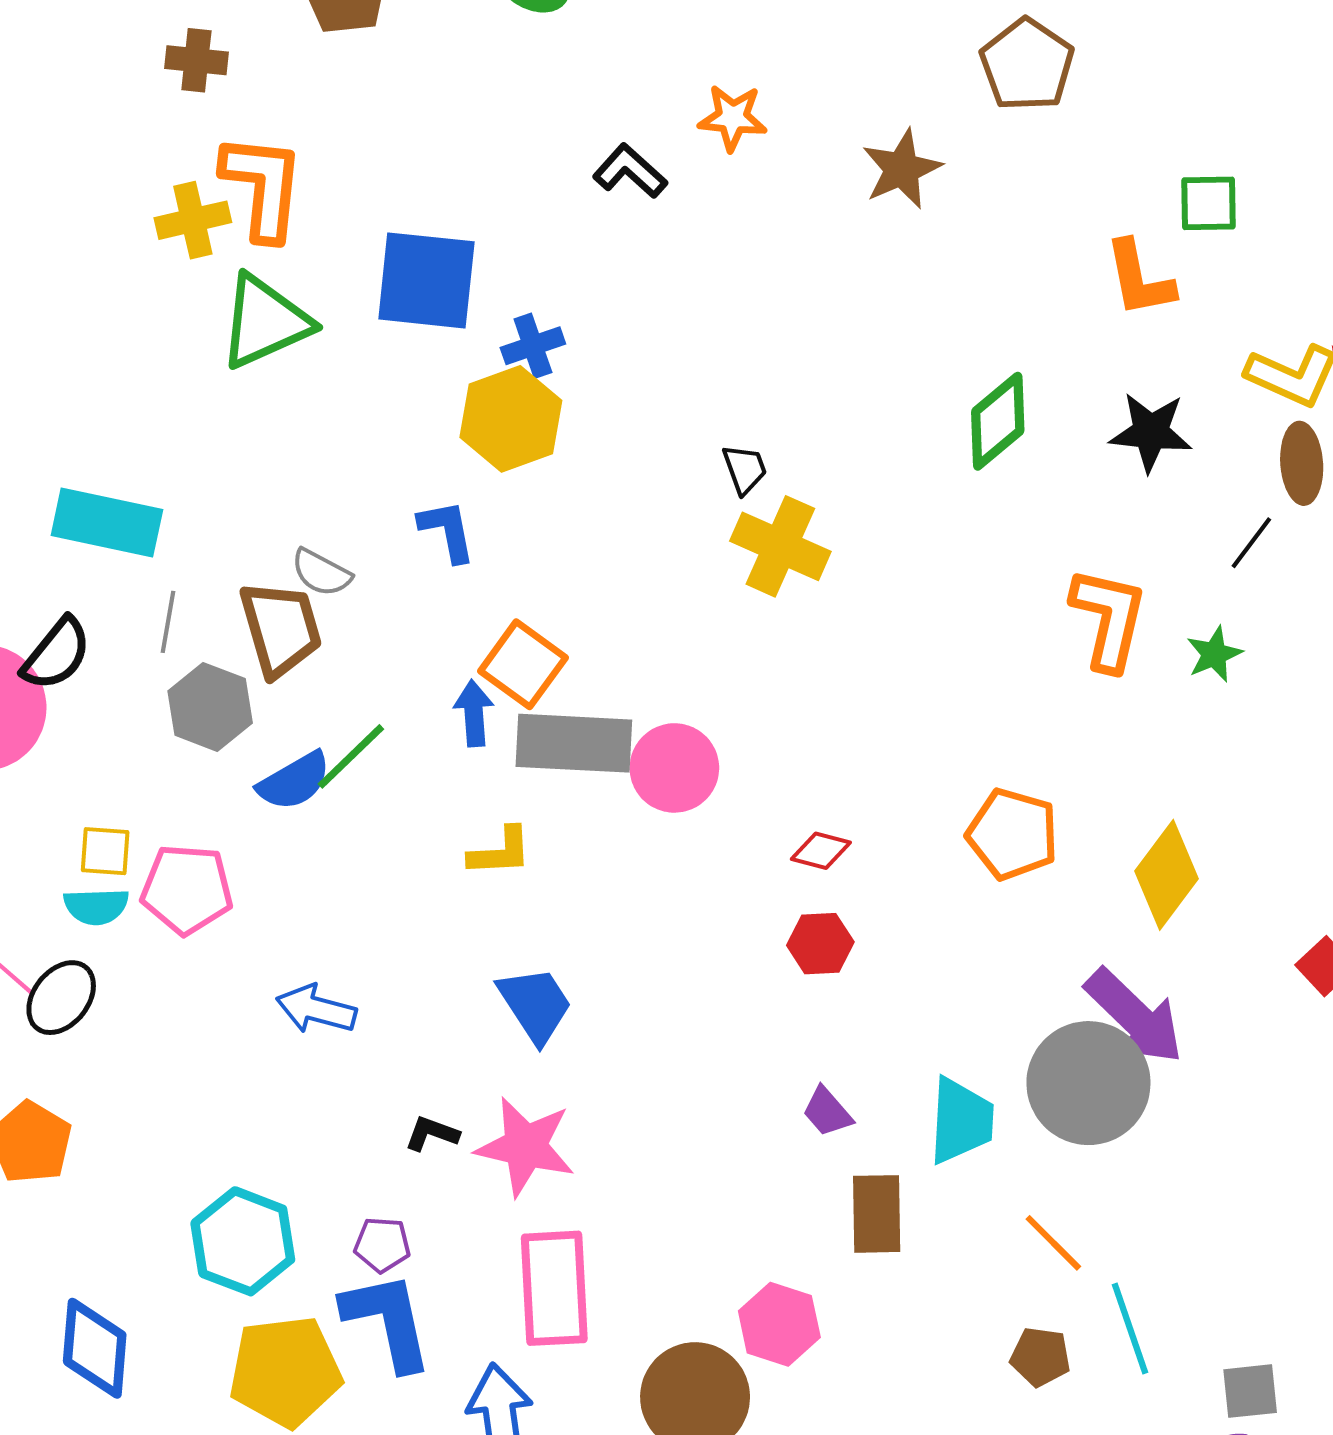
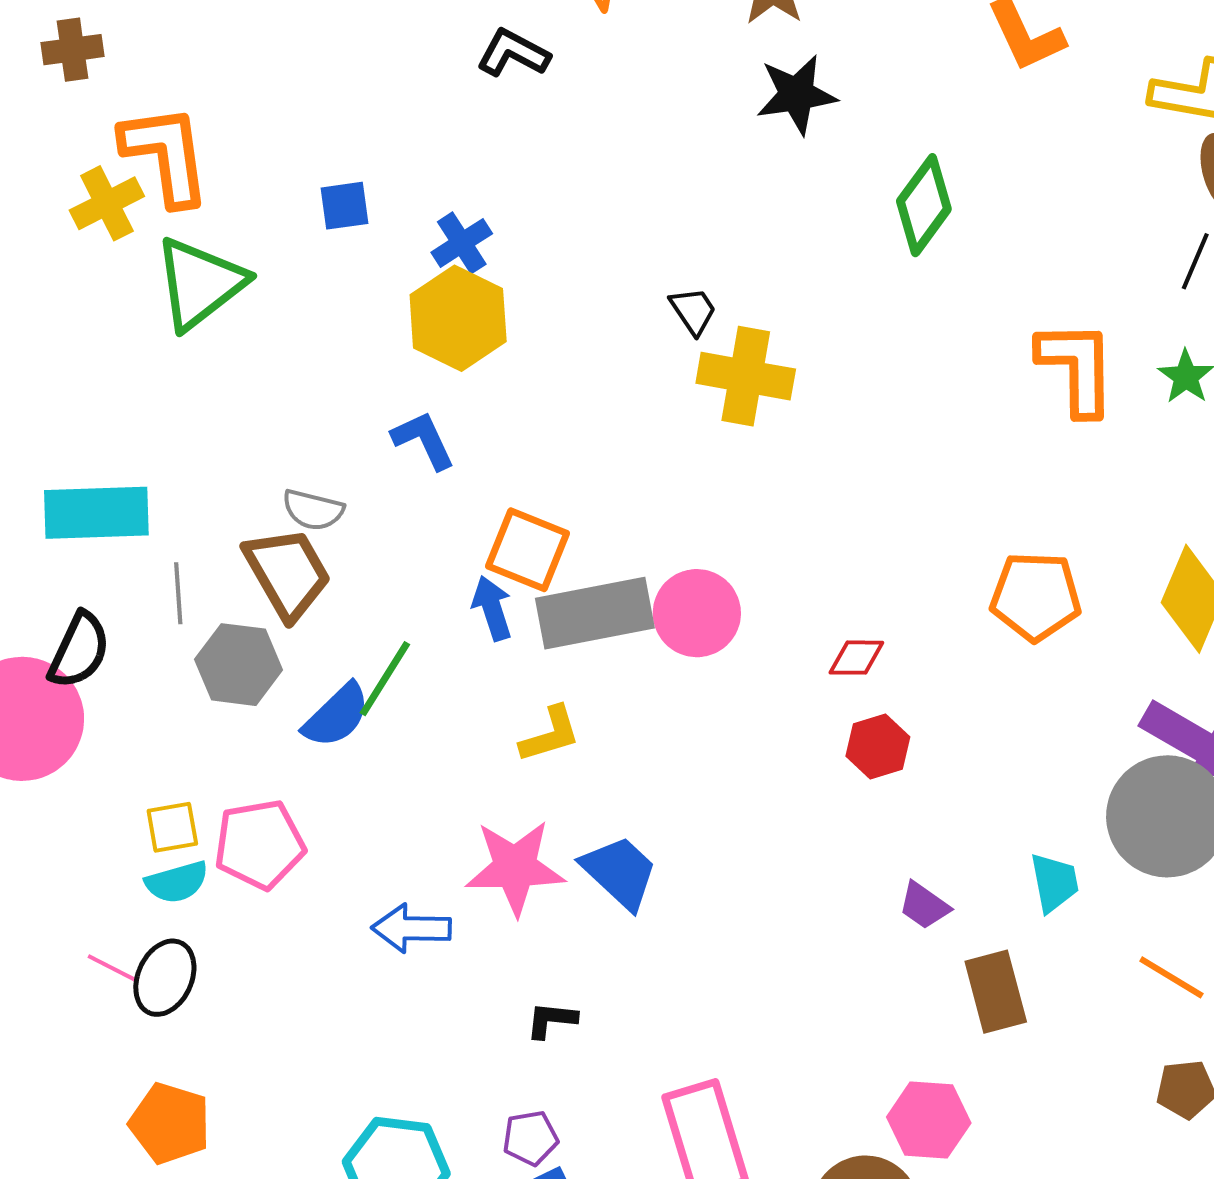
blue square: (426, 280) -> (344, 206), size x0.5
black star: (1151, 432) -> (797, 94), moved
cyan trapezoid: (961, 1121) -> (1054, 883), size x0.7
pink star: (525, 1146) -> (515, 868), moved

